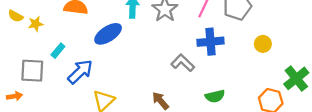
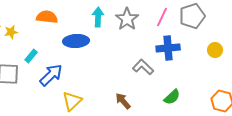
blue ellipse: (108, 34) -> (76, 41), turned 30
green semicircle: (215, 96) -> (172, 97), turned -30

